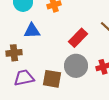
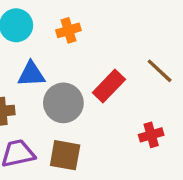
gray circle: (76, 66) -> (63, 103), moved

